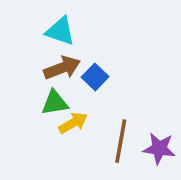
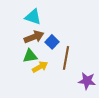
brown line: (121, 141) -> (66, 58), moved

